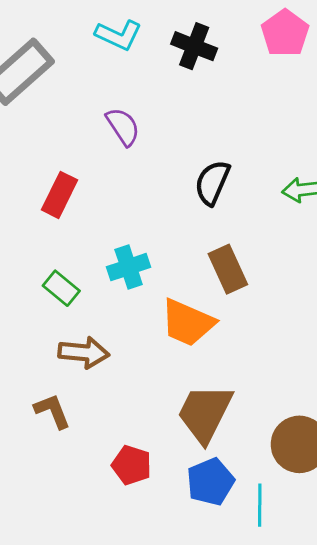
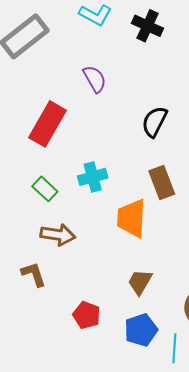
red rectangle: (60, 195) -> (48, 124), size x1.4
orange trapezoid: (188, 323) -> (132, 218), turned 66
brown trapezoid: (205, 413) -> (140, 282), size x0.6

